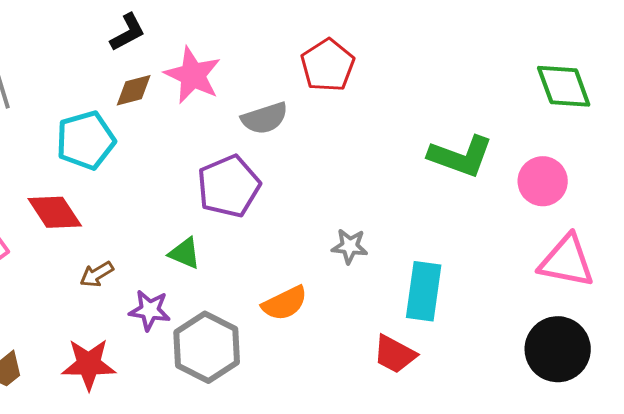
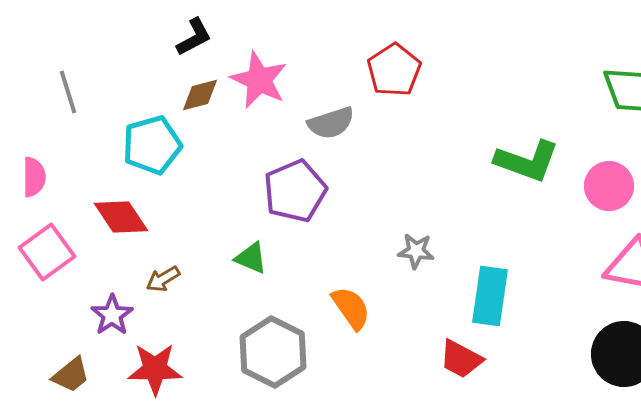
orange semicircle: (285, 303) -> (351, 308), turned -99
purple star: (150, 310) -> (112, 315), moved, turned 30

